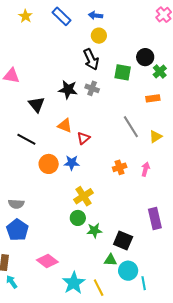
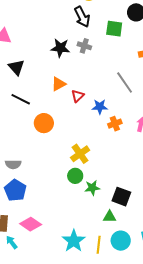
black triangle: (37, 105) -> (16, 67), moved
orange triangle: (65, 125) -> (59, 84), turned -49
blue star: (72, 163) -> (100, 107), moved
pink diamond: (47, 261) -> (31, 224), moved
cyan circle: (128, 271) -> (121, 241), moved
yellow line: (99, 288) -> (99, 245), turned 36

